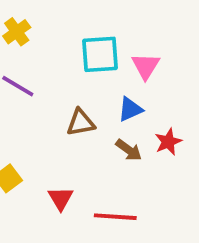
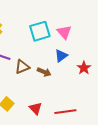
brown triangle: (81, 123) -> (22, 67), moved
brown arrow: (129, 150) -> (44, 72), moved

